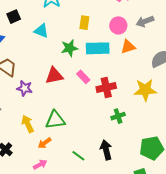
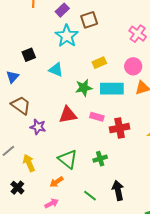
yellow rectangle: (84, 23) -> (99, 63), turned 56
pink rectangle: (83, 77) -> (97, 117), turned -32
green cross: (118, 116) -> (100, 159), moved
green triangle: (55, 120) -> (68, 159), turned 45
yellow arrow: (28, 124) -> (29, 163), moved

